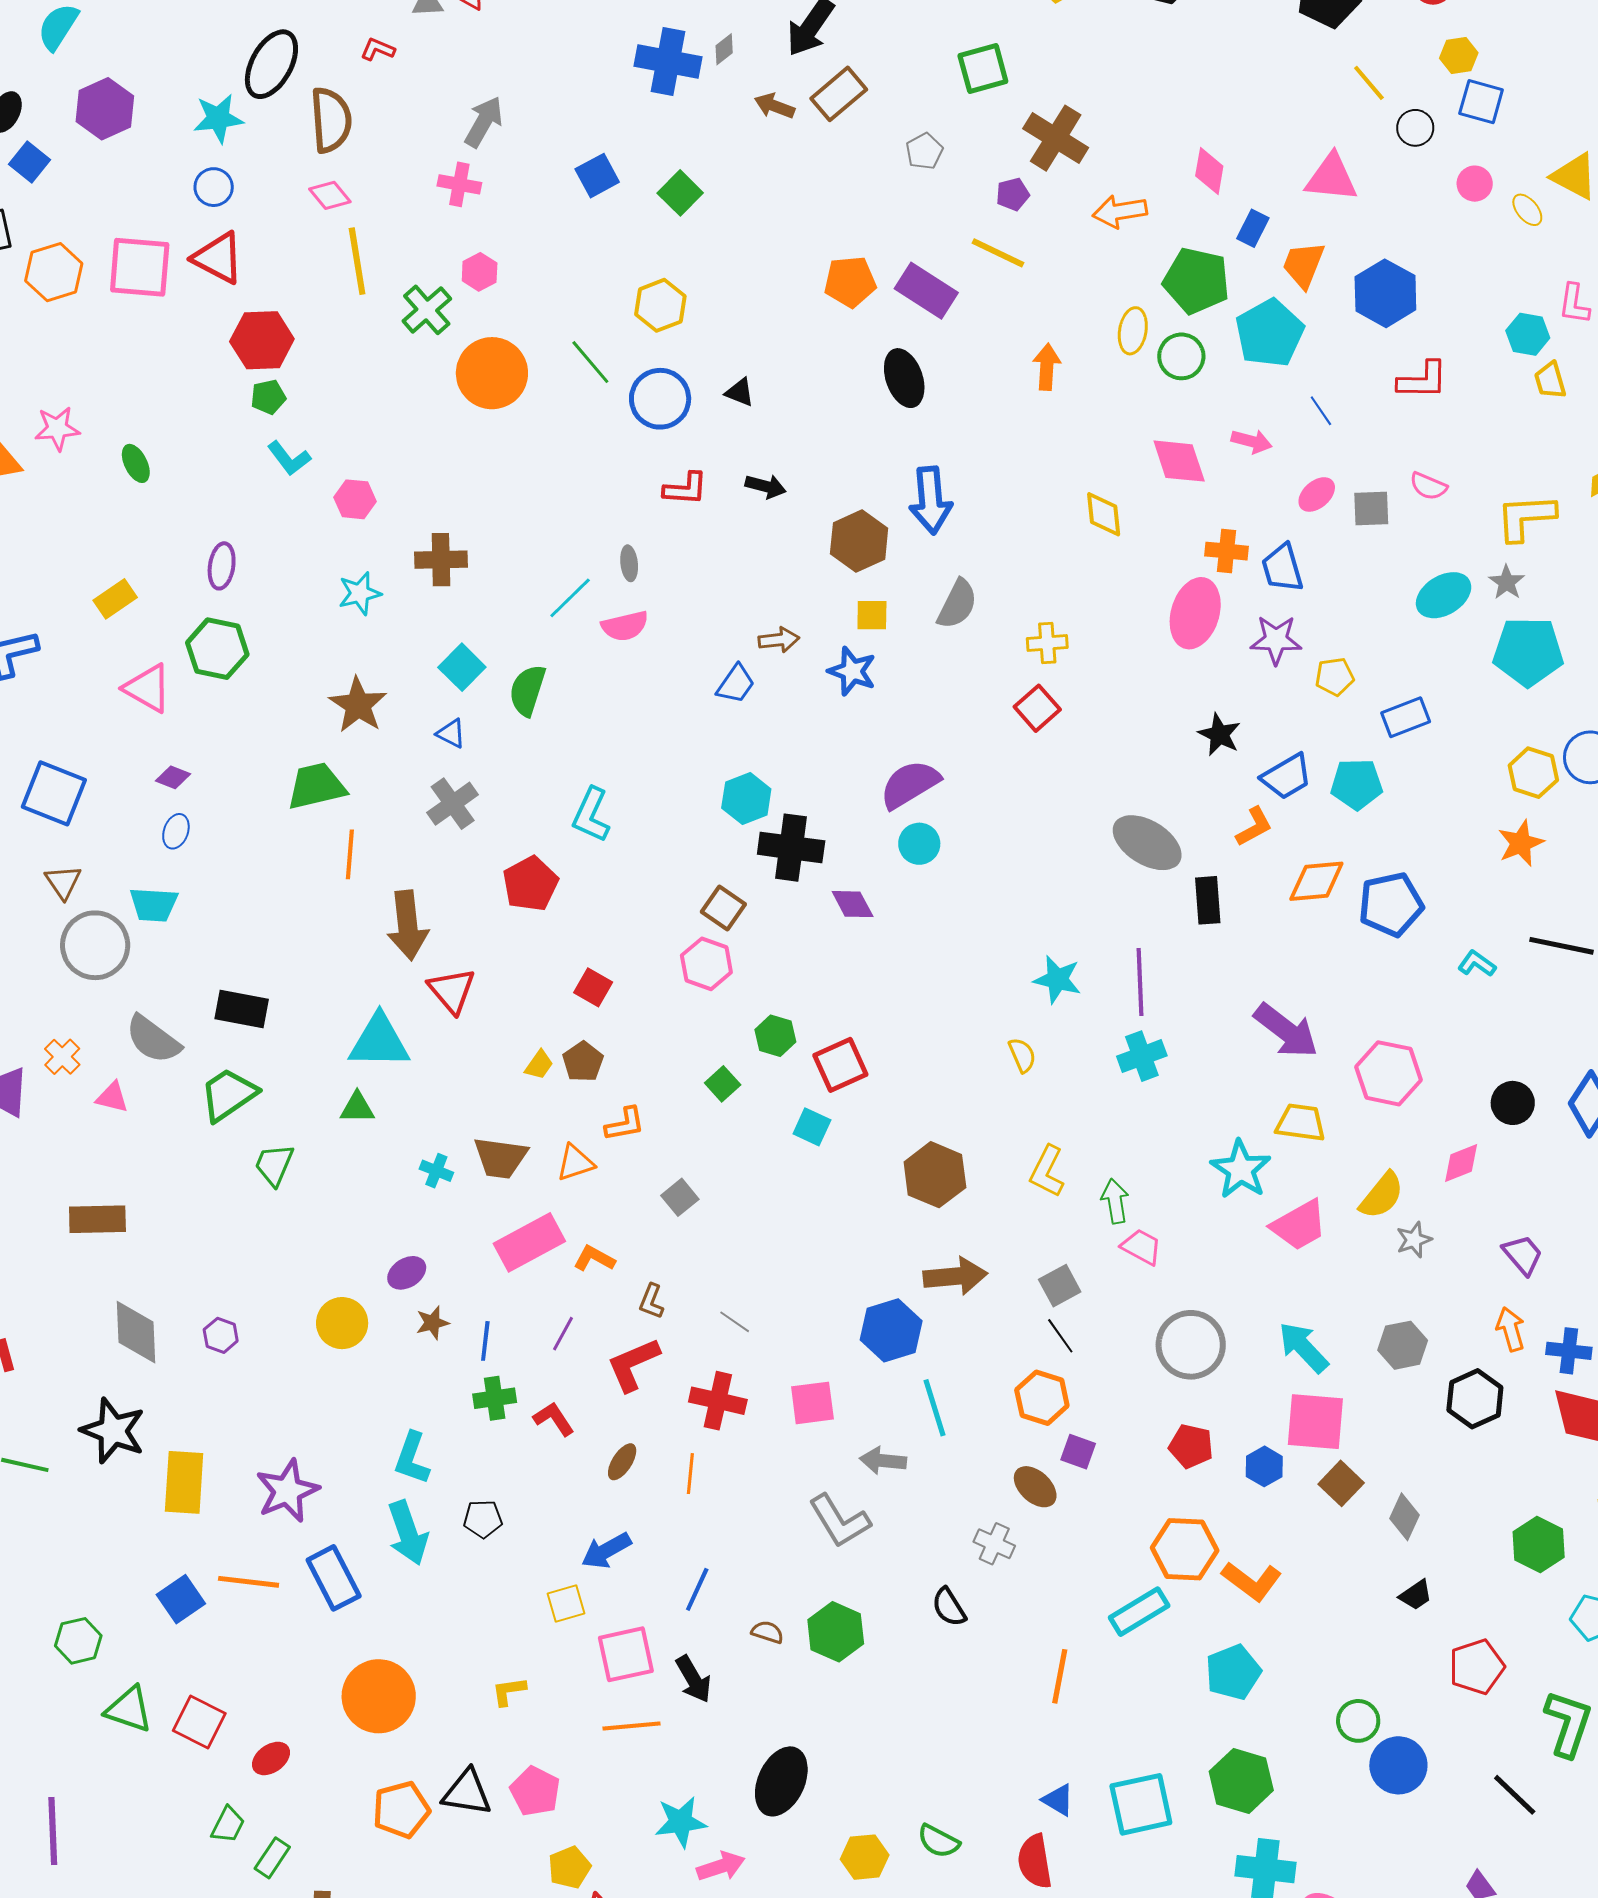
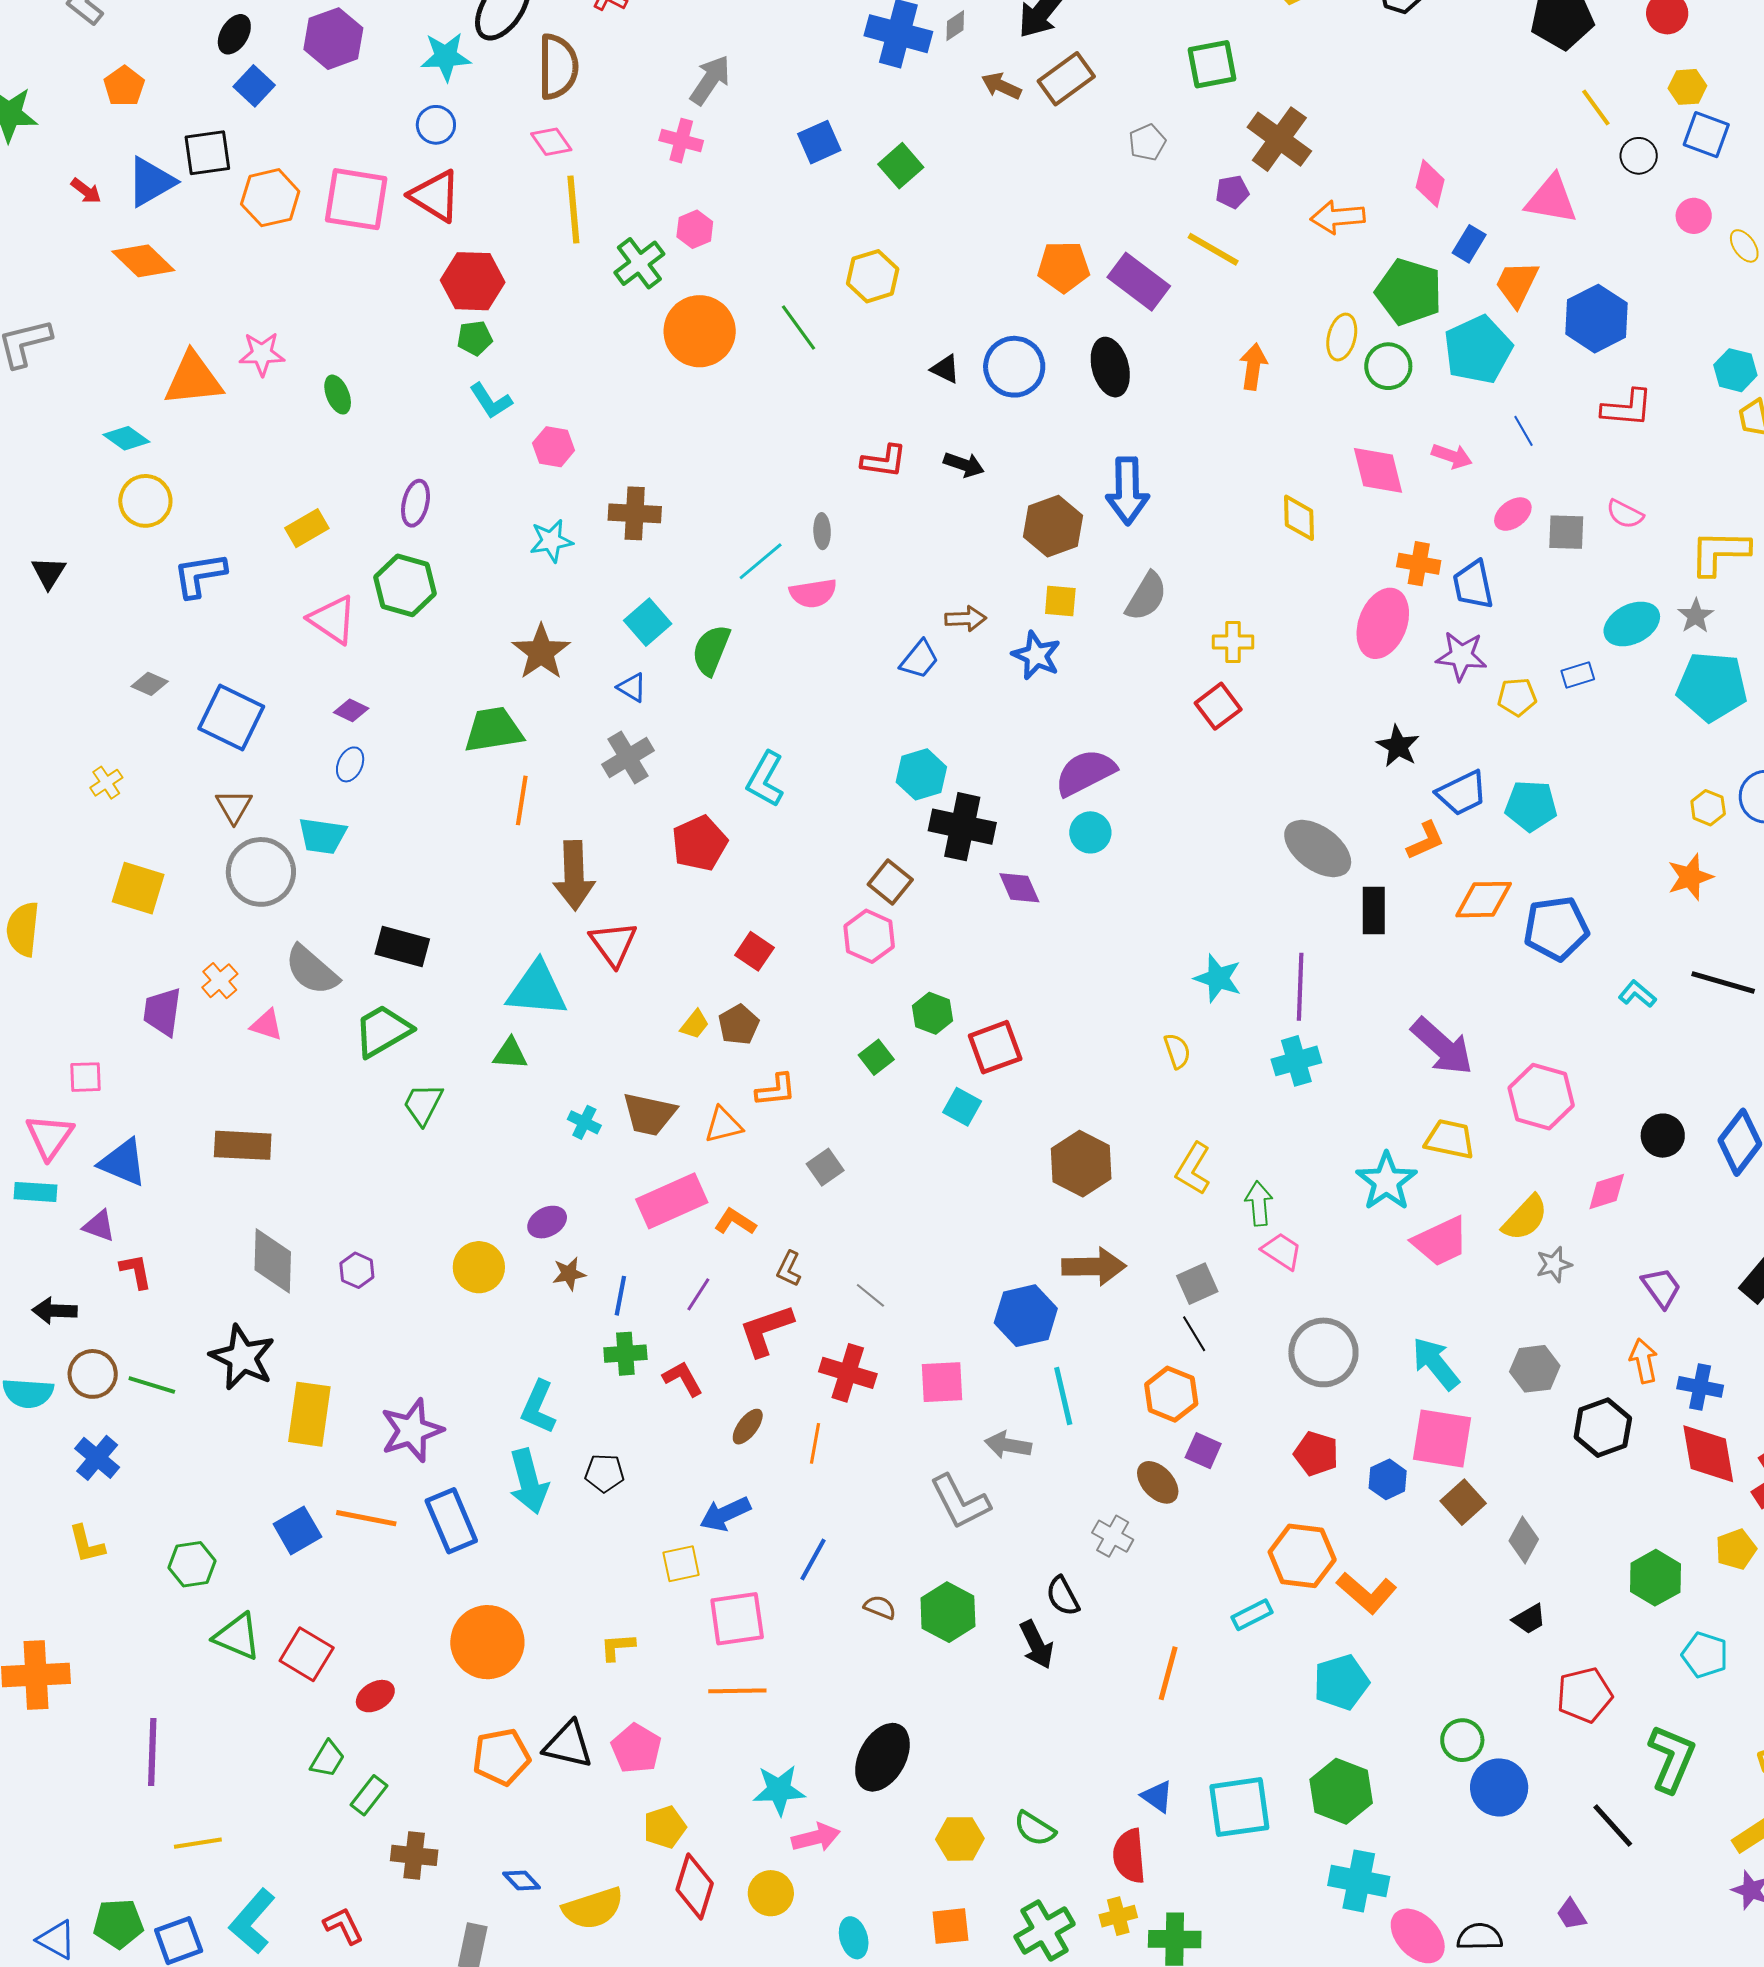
blue circle: (660, 399) -> (1014, 367), moved
blue rectangle: (1406, 717) -> (1578, 675), moved, size x0.7
yellow hexagon: (1533, 773) -> (1708, 808), size x0.7
cyan rectangle: (1139, 1612) -> (1252, 1615), size x0.7
black arrow: (693, 1679) -> (1037, 1645), moved

